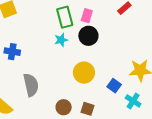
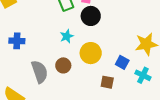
cyan star: (61, 40) -> (67, 36), moved
brown circle: (64, 107) -> (63, 65), moved
brown square: (87, 109) -> (107, 82), moved

